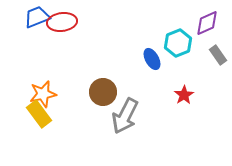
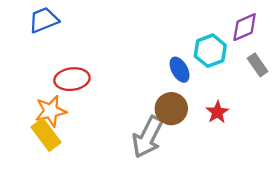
red ellipse: (62, 22) -> (72, 79), moved
brown circle: (103, 92) -> (171, 109), moved

